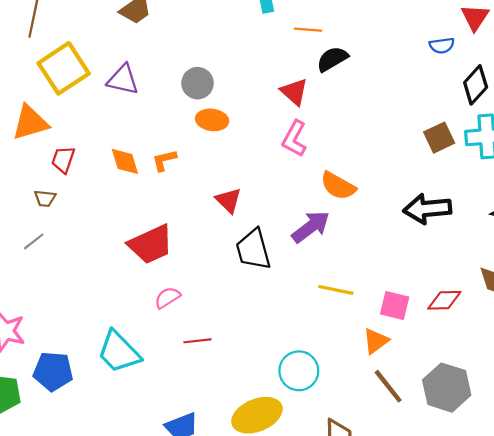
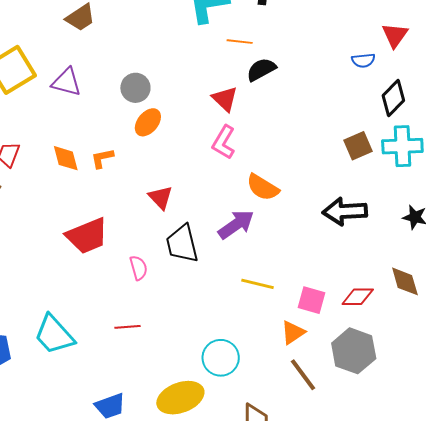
orange ellipse: (212, 120) -> (148, 122), turned -60
pink semicircle: (167, 298) -> (138, 268), moved, turned 105
gray hexagon: (447, 388) -> (354, 351), moved

